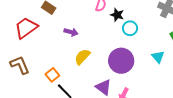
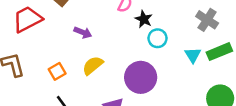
cyan triangle: (158, 57) -> (193, 55), moved
orange square: (52, 75) -> (57, 71), moved

